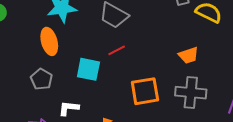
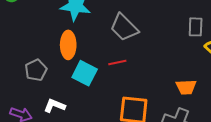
orange ellipse: (49, 41) -> (68, 45), moved

